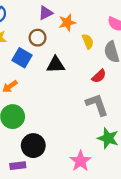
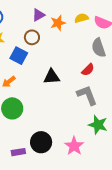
yellow semicircle: (88, 41) -> (82, 18), moved, turned -80
black triangle: (56, 65) -> (52, 77), moved
black circle: (33, 146) -> (41, 142), moved

